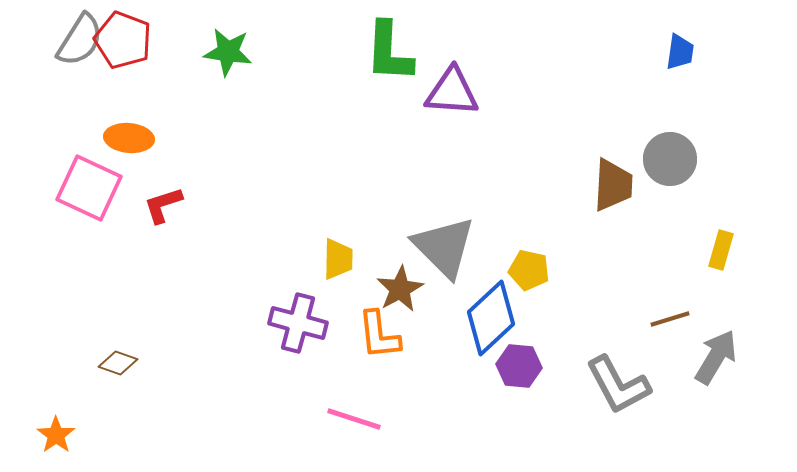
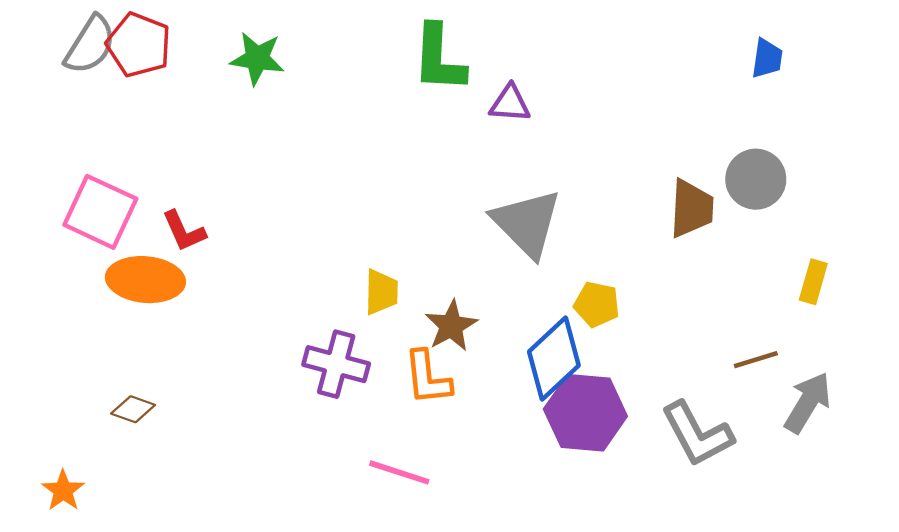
purple triangle: (452, 92) -> (510, 104), size x0.7
orange ellipse: (129, 138) -> (145, 280), moved, size x1.4
red L-shape: (163, 205) -> (184, 231), turned -96
gray triangle: (444, 247) -> (527, 223), moved
purple hexagon: (519, 366) -> (585, 413), size x1.6

